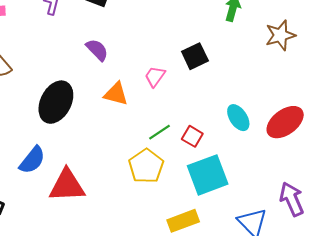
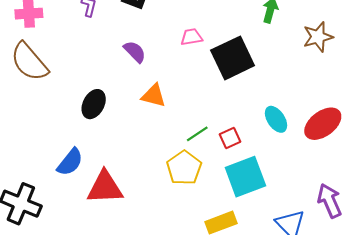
black square: (195, 56) -> (233, 58), size x1.6
pink trapezoid: (155, 76) -> (191, 37), moved, turned 45
black ellipse: (56, 102) -> (94, 104), size x0.7
red square: (192, 136) -> (230, 138), turned 35

